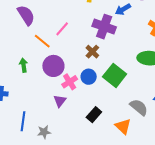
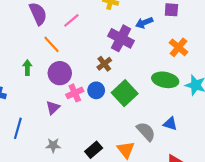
pink line: (62, 29) -> (71, 20), moved
purple triangle: (60, 101) -> (53, 108), moved
black rectangle: (94, 115) -> (94, 150), moved
gray star: (44, 132) -> (53, 145), moved

